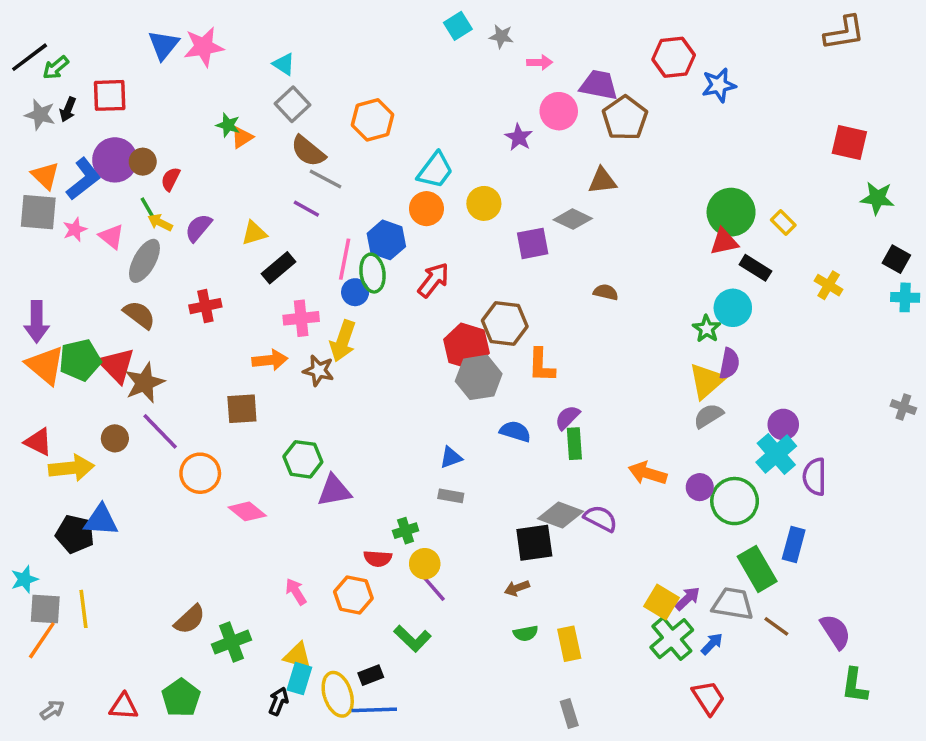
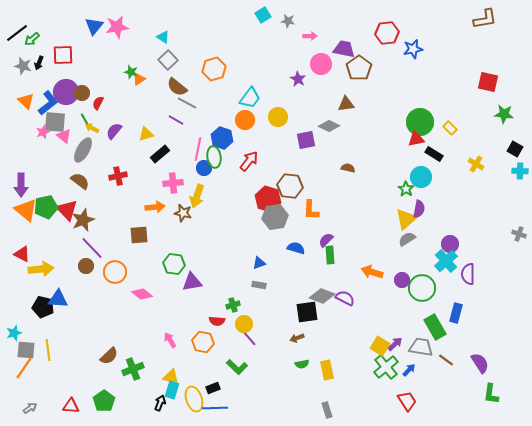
gray square: (38, 212) -> (55, 122), moved
brown circle: (115, 438) -> (86, 266), moved

